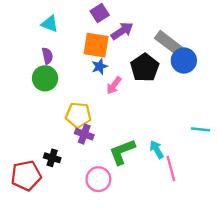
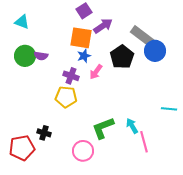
cyan triangle: (50, 24) -> (22, 22), moved
purple semicircle: (47, 56) -> (41, 56), moved, turned 112
green circle: (45, 78) -> (25, 56), moved
purple cross: (84, 134) -> (71, 76), moved

